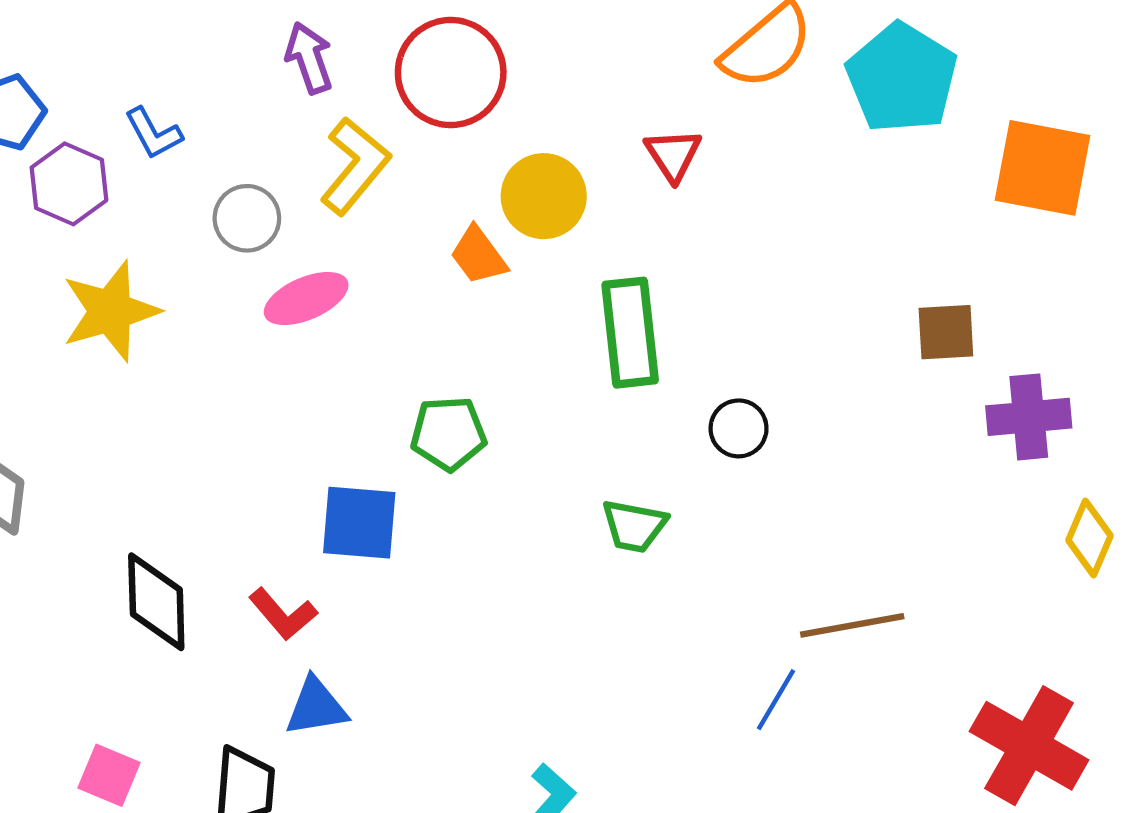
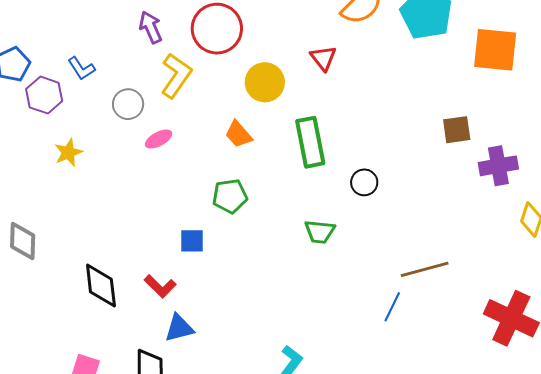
orange trapezoid: (479, 255) -> (238, 134), moved
pink ellipse: (306, 299) -> (159, 139), size x0.7
yellow star: (110, 311) -> (68, 153), size x0.6
blue square: (359, 523) -> (192, 241), size x0.7

